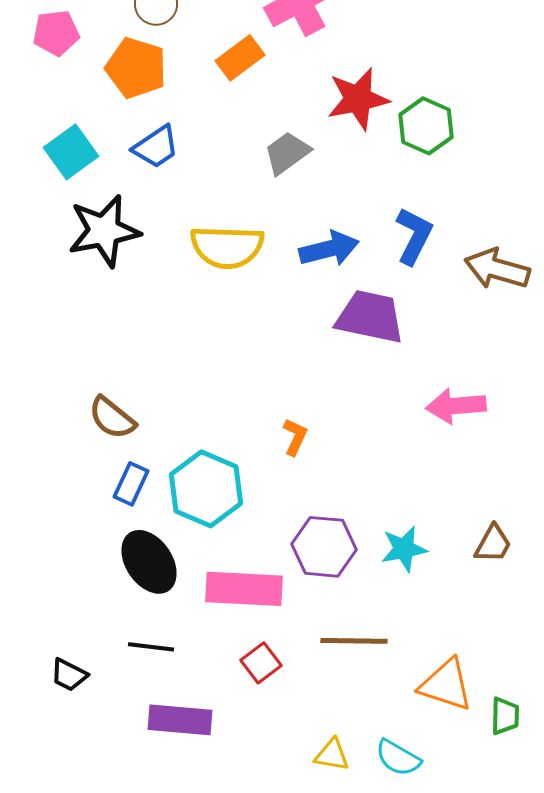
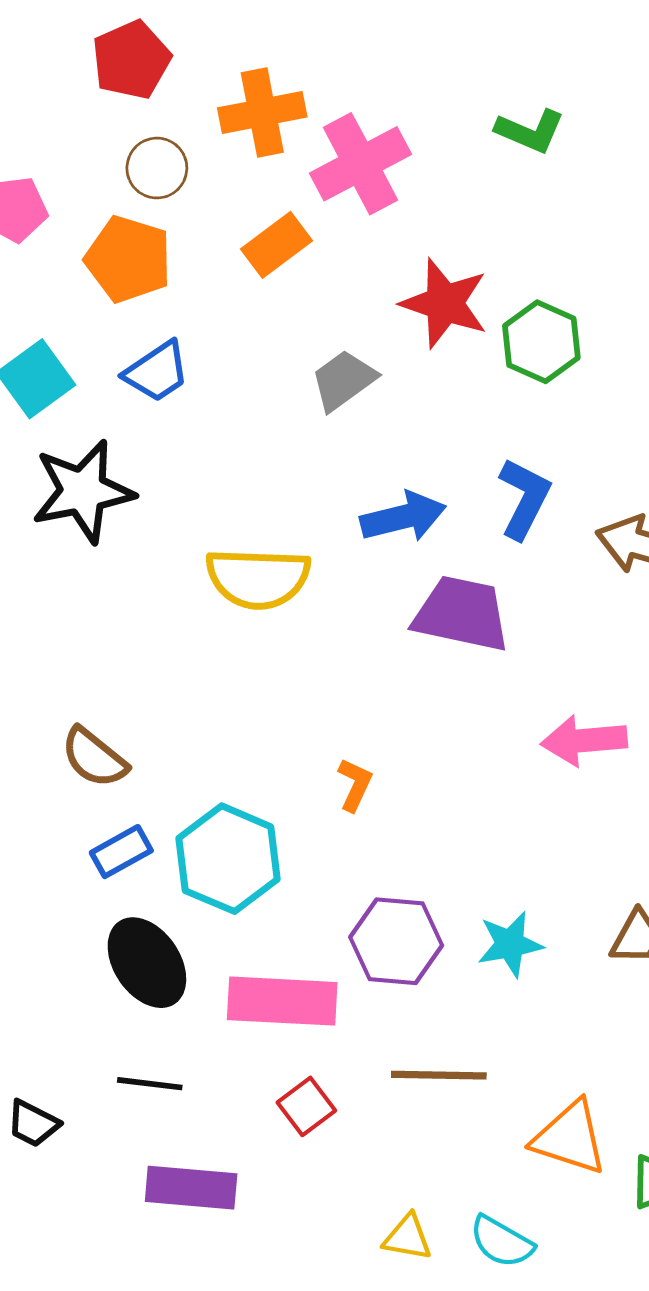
red star: (358, 99) -> (445, 303), turned 30
yellow semicircle: (227, 247) -> (258, 578), moved
blue rectangle: (131, 484) -> (121, 852), turned 36

